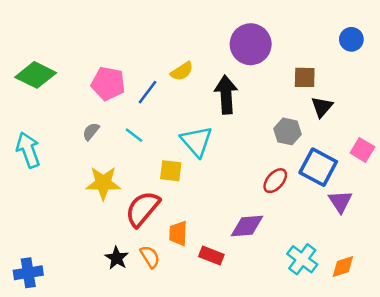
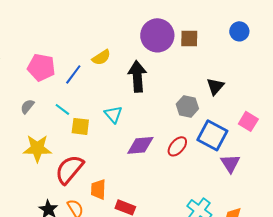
brown square: (305, 77) -> (189, 38), moved
cyan triangle: (197, 141) -> (113, 114), size x0.7
yellow square: (171, 171) -> (80, 126), moved
purple diamond: (247, 226) -> (140, 145), moved

